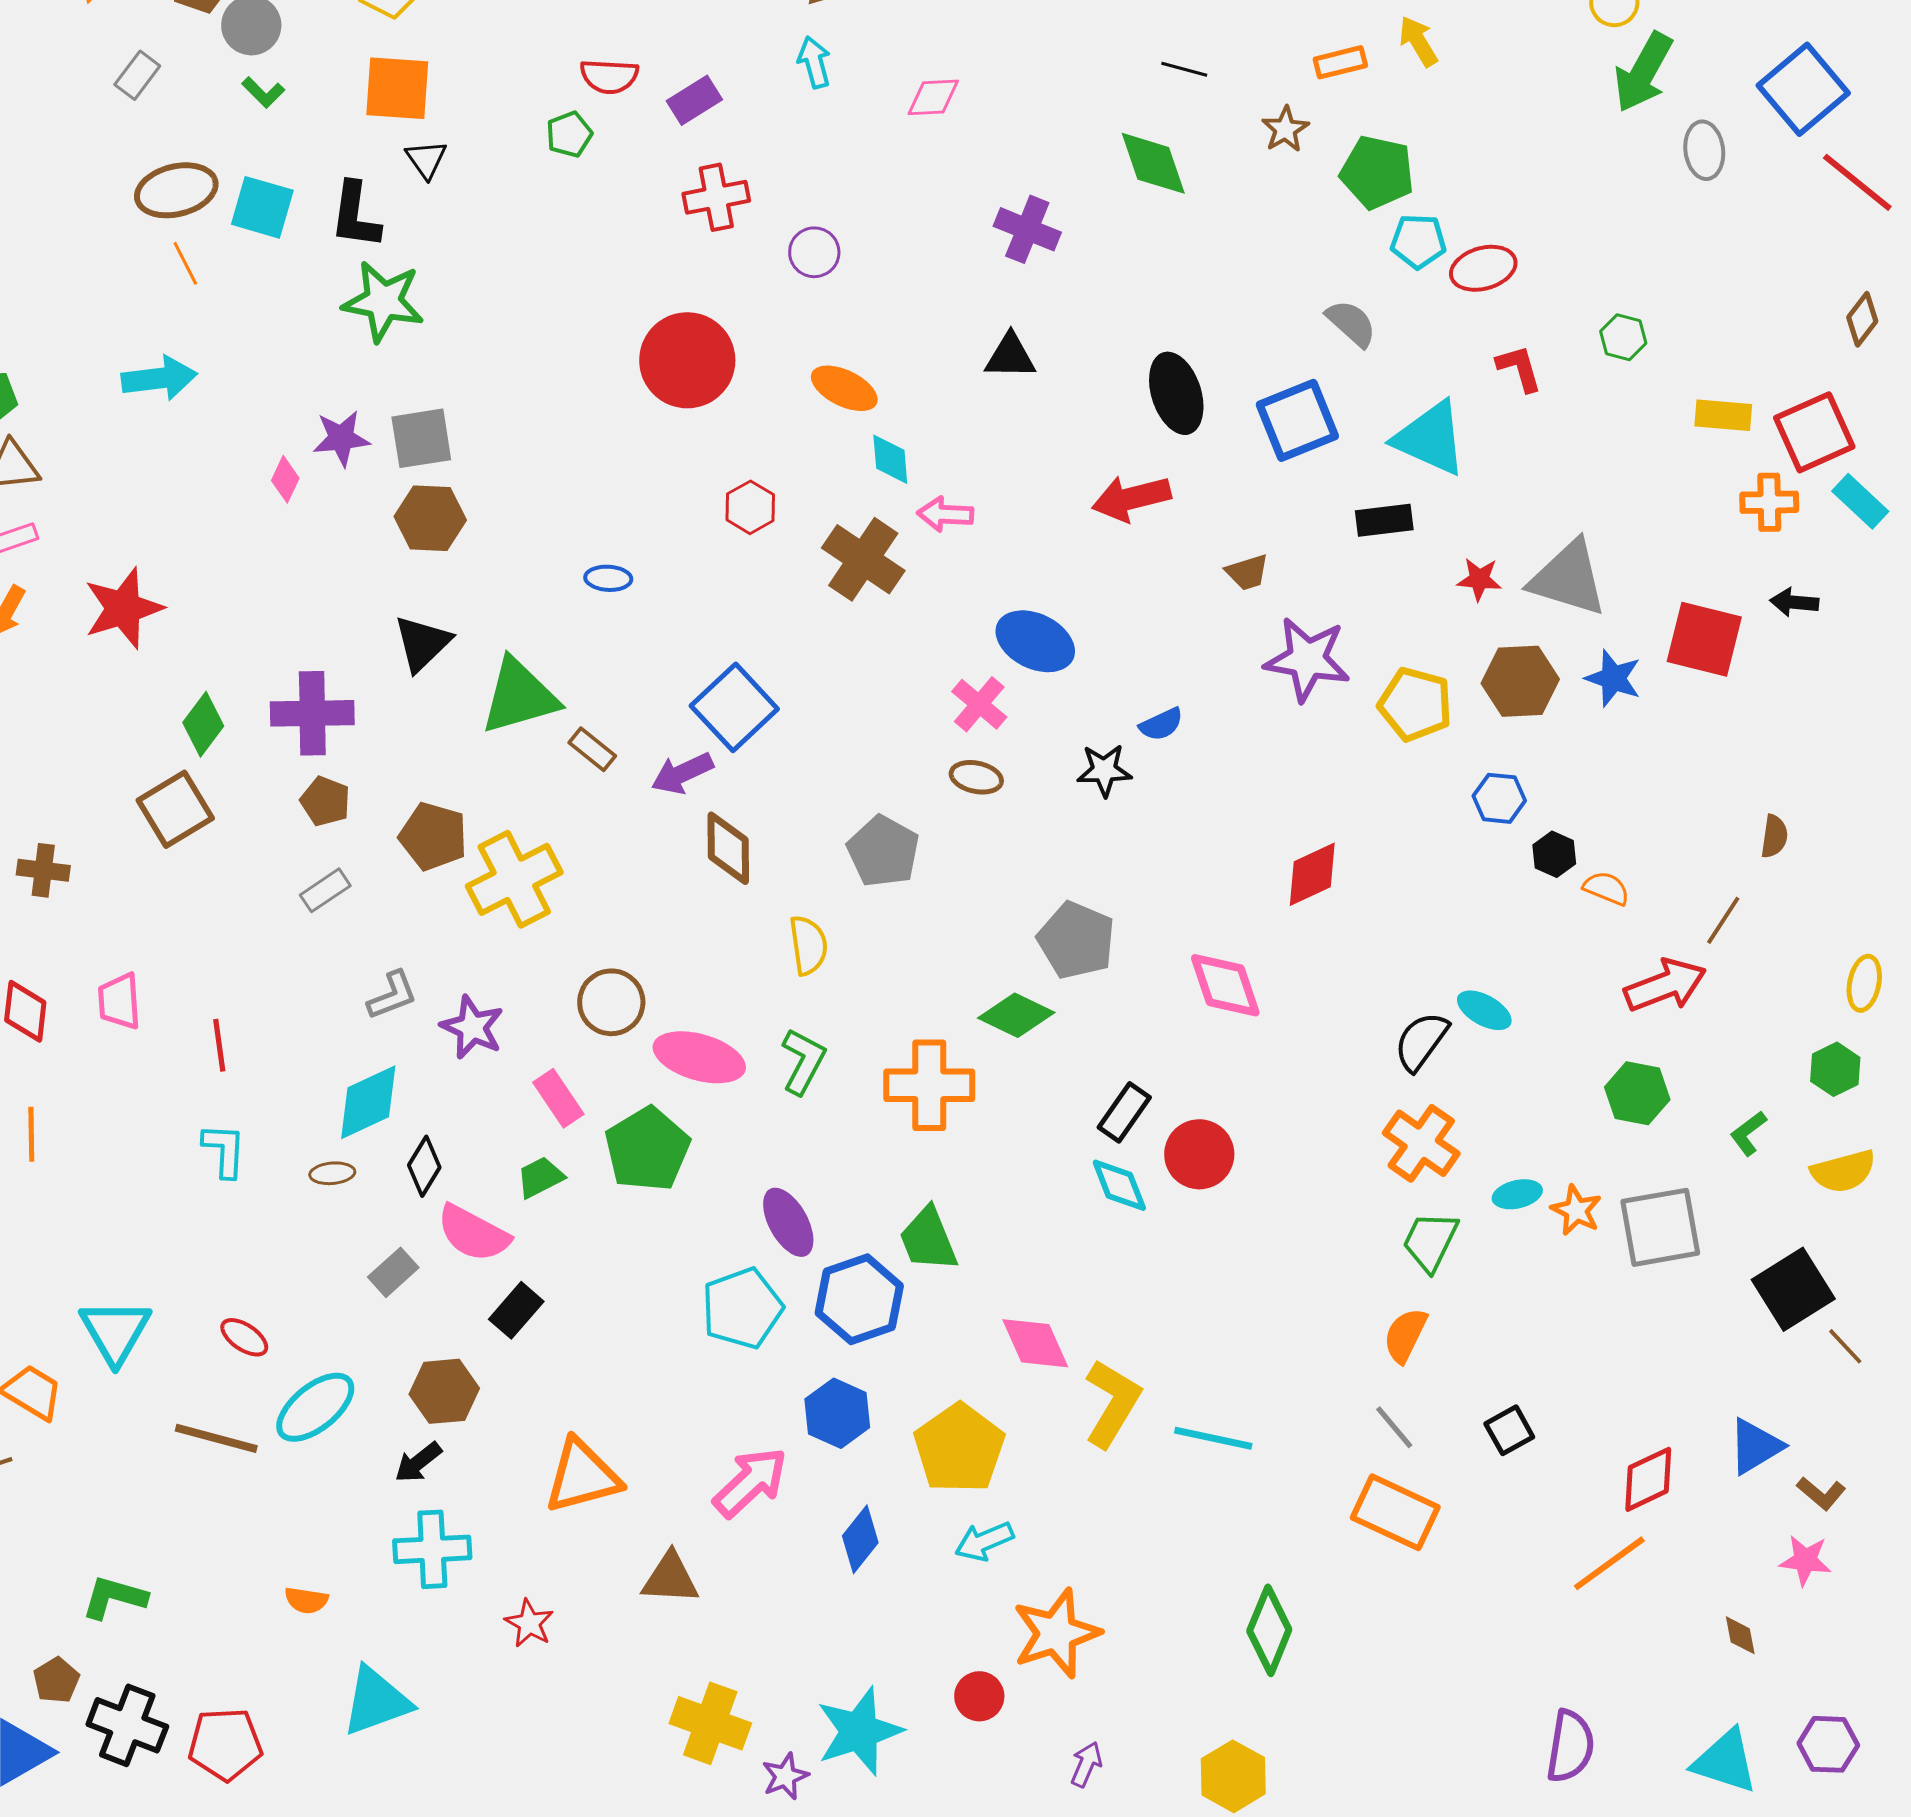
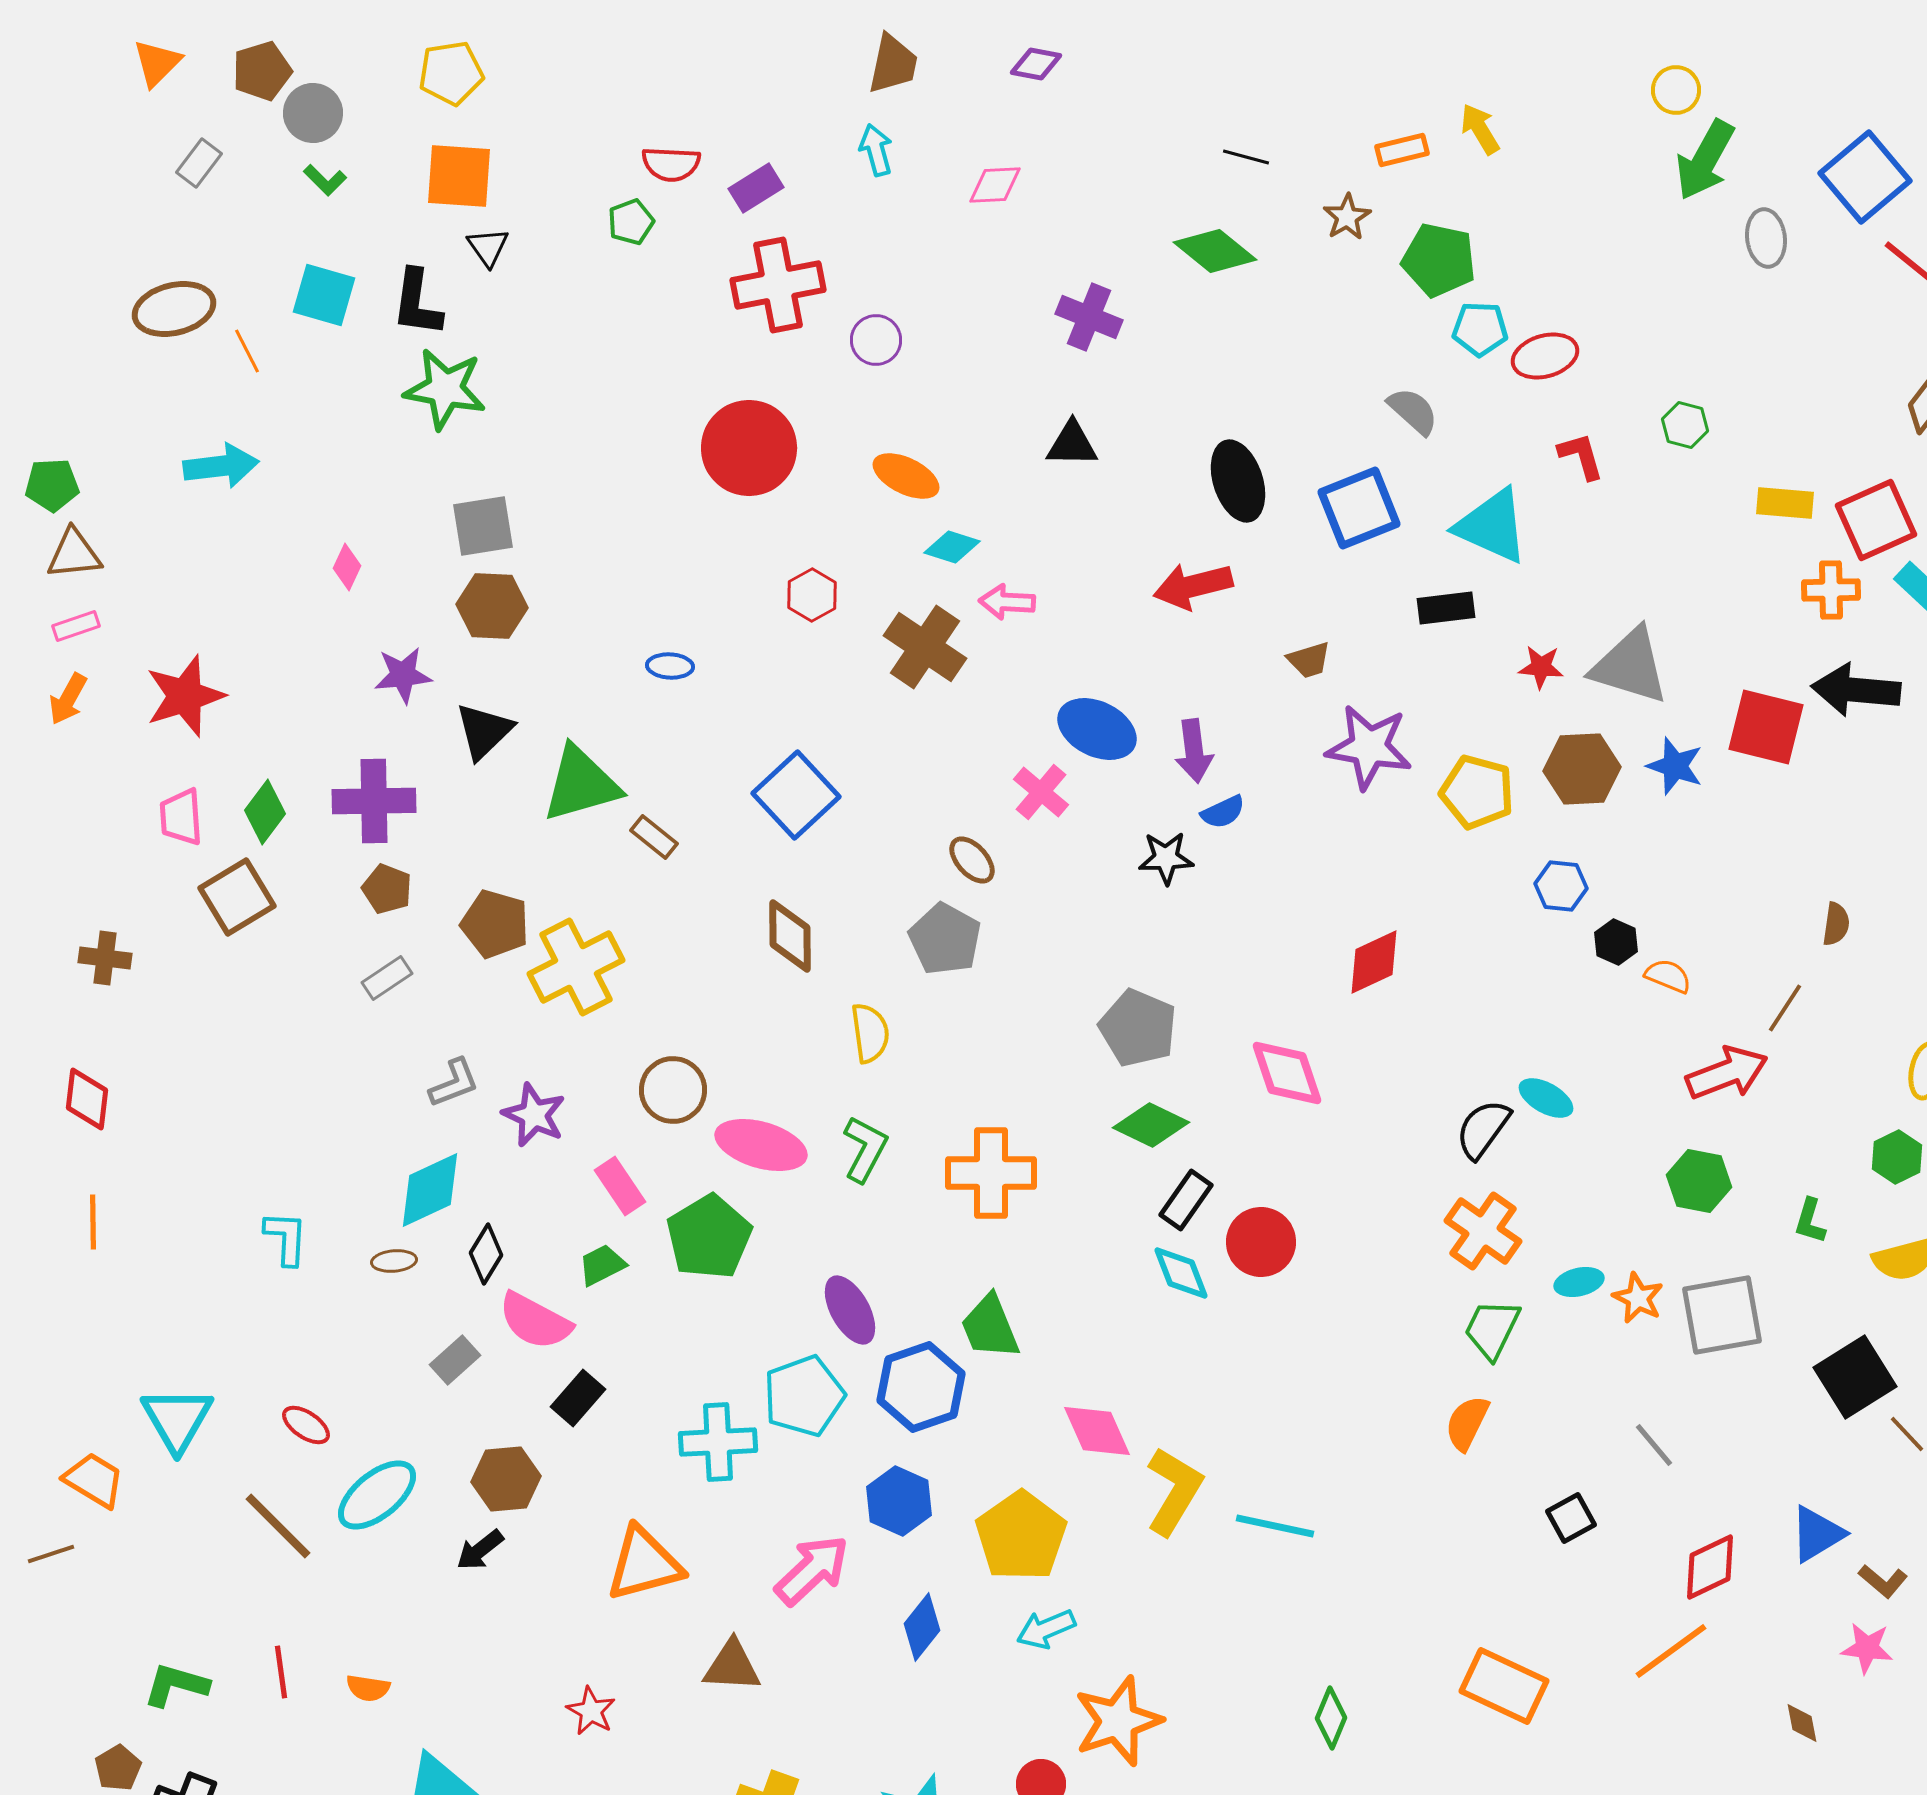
green diamond: (1153, 163) -> (1215, 251), turned -32
brown ellipse: (176, 190) -> (174, 309), moved
red cross: (716, 197) -> (778, 285), size x1.4
purple star: (341, 438) -> (403, 675), moved
cyan diamond: (890, 459) -> (952, 547), turned -68
black arrow: (1794, 602) -> (1856, 690), size x1.8
purple arrow: (682, 773) -> (1194, 751), moved, turned -72
brown ellipse: (976, 777) -> (972, 860), moved, turned 36
pink trapezoid: (119, 1001) -> (181, 817), moved
green diamond: (1016, 1015) -> (1151, 1125), moved
red line: (219, 1045) -> (281, 1672), moved
green L-shape: (1748, 1133) -> (1810, 1221), turned -36
gray line: (1394, 1427) -> (1654, 1445), moved
brown line: (216, 1438) -> (278, 1526), turned 30
orange rectangle: (1395, 1512) -> (1504, 1686), moved
cyan cross: (432, 1549) -> (718, 1442), moved
green diamond: (1269, 1630) -> (1331, 1718), size x0.7

